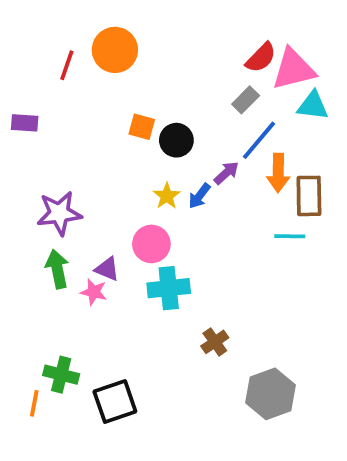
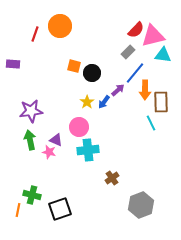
cyan line: (290, 236) -> (151, 123), turned 63

